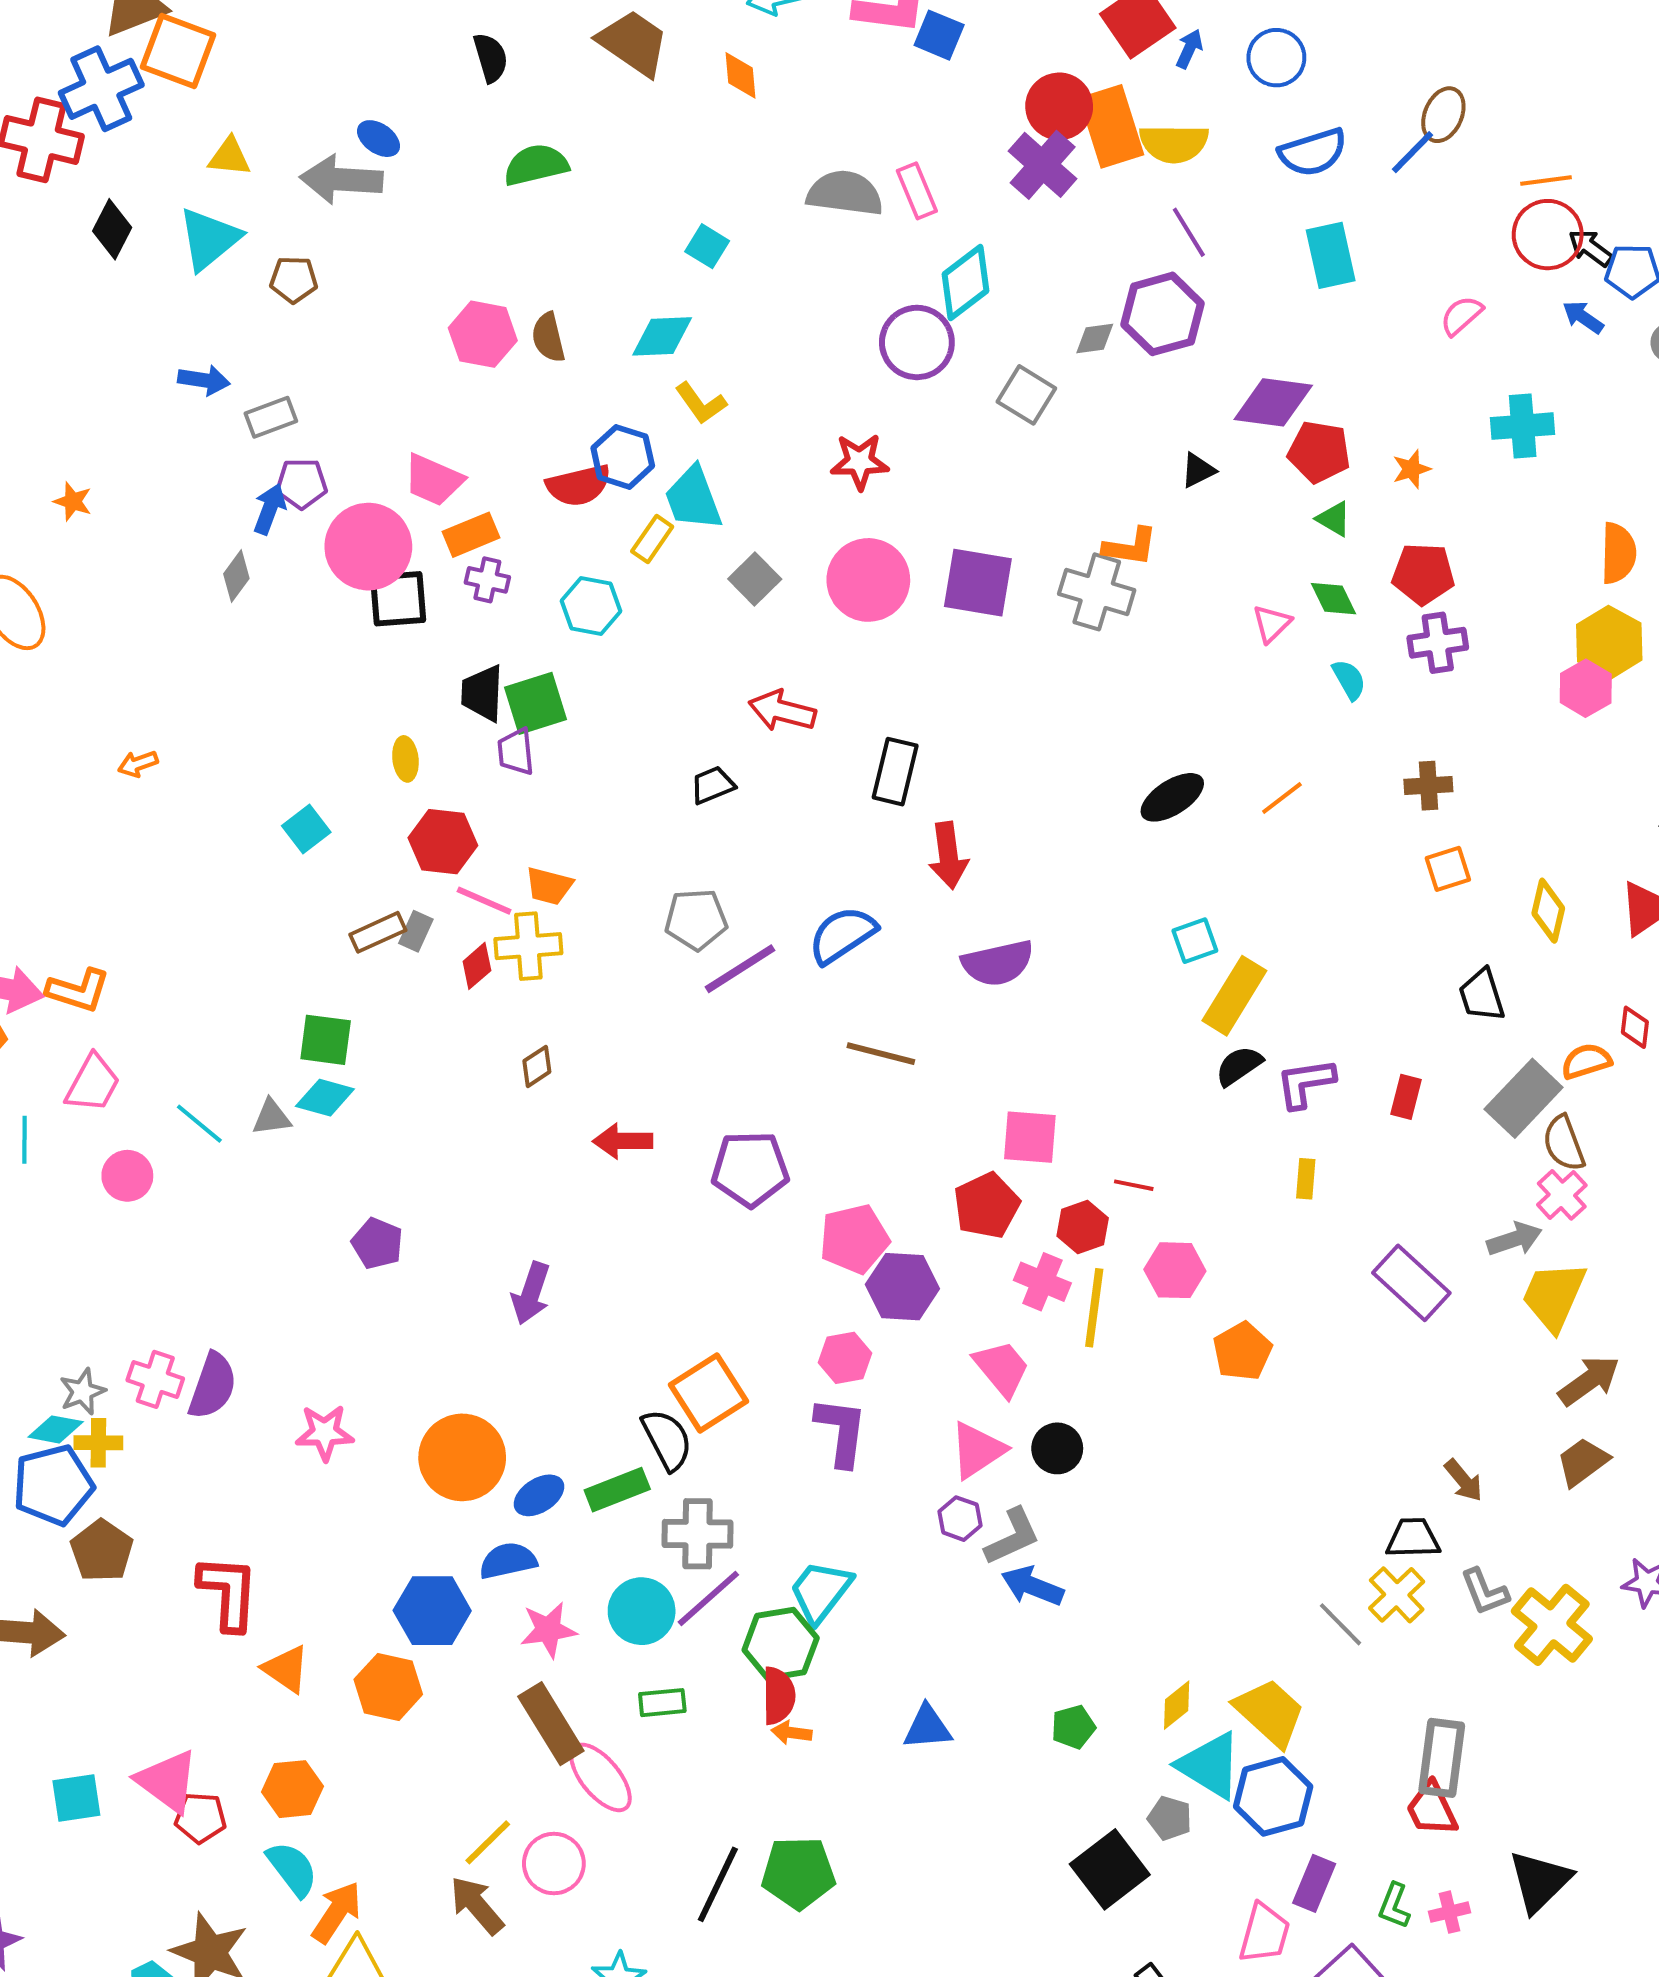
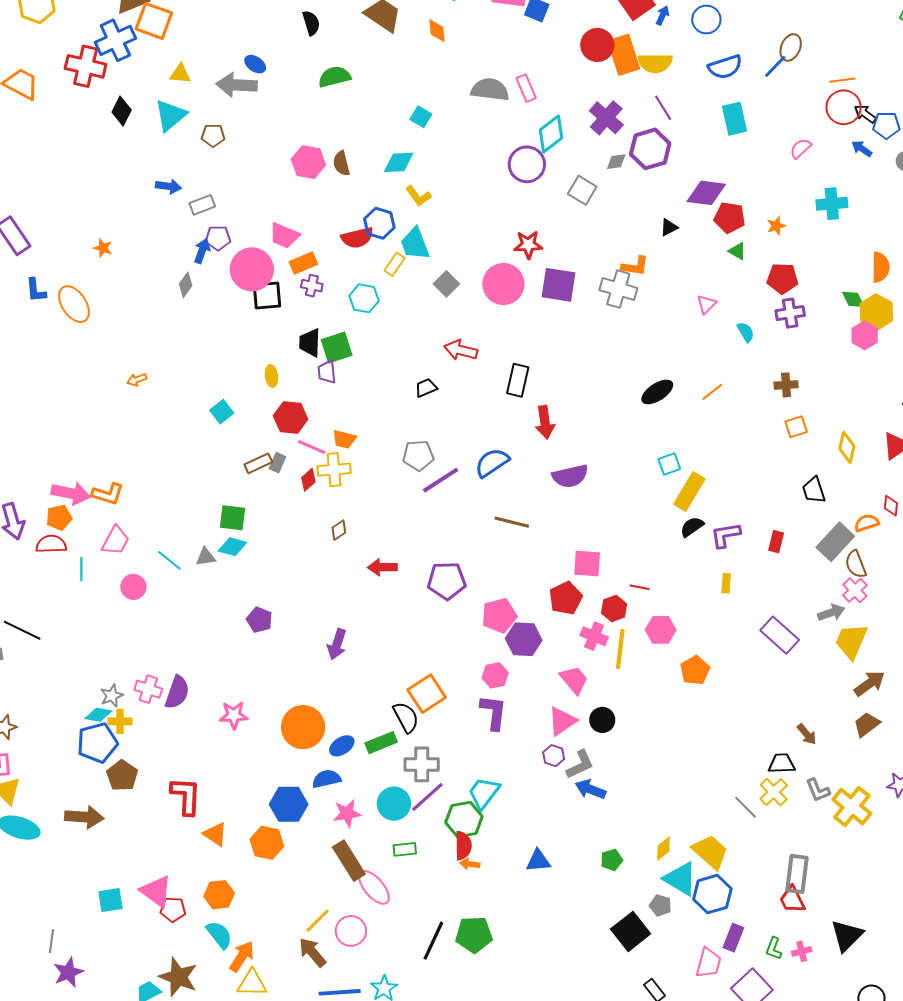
purple cross: (1043, 165) -> (606, 118), moved
red star: (860, 462) -> (528, 245), moved
green diamond: (1334, 599) -> (853, 299), moved

